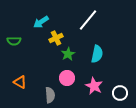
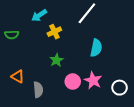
green star: (68, 54) -> (56, 60), moved
pink circle: (67, 78) -> (73, 82), moved
gray semicircle: (50, 95) -> (38, 90), moved

